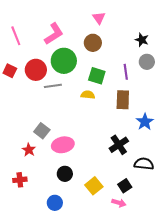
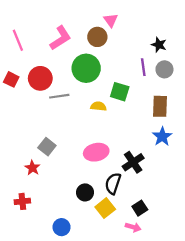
brown circle: (93, 43) -> (97, 37), moved
green circle: (64, 61) -> (86, 68), moved
purple line: (126, 72) -> (143, 67), moved
green square: (97, 76) -> (120, 92), moved
brown rectangle: (123, 100) -> (160, 106), moved
pink ellipse: (63, 145) -> (96, 152), moved
black semicircle: (144, 164) -> (113, 183), moved, turned -78
black circle: (65, 174) -> (85, 192), moved

